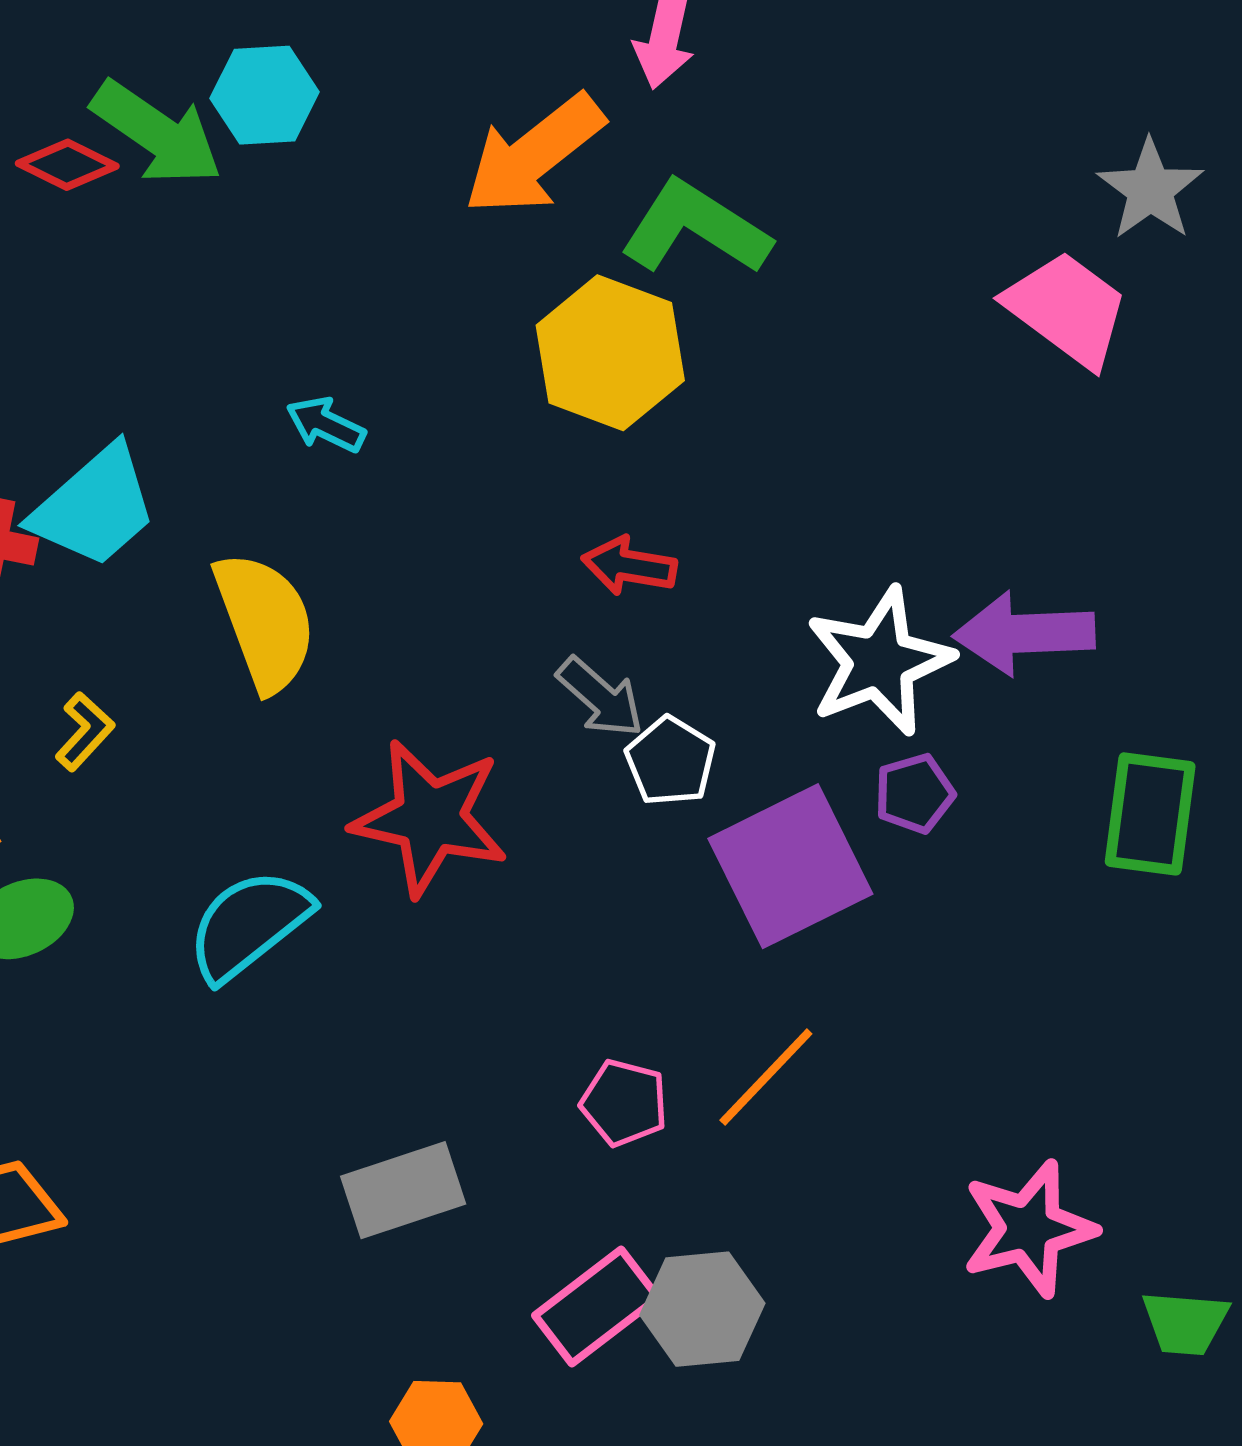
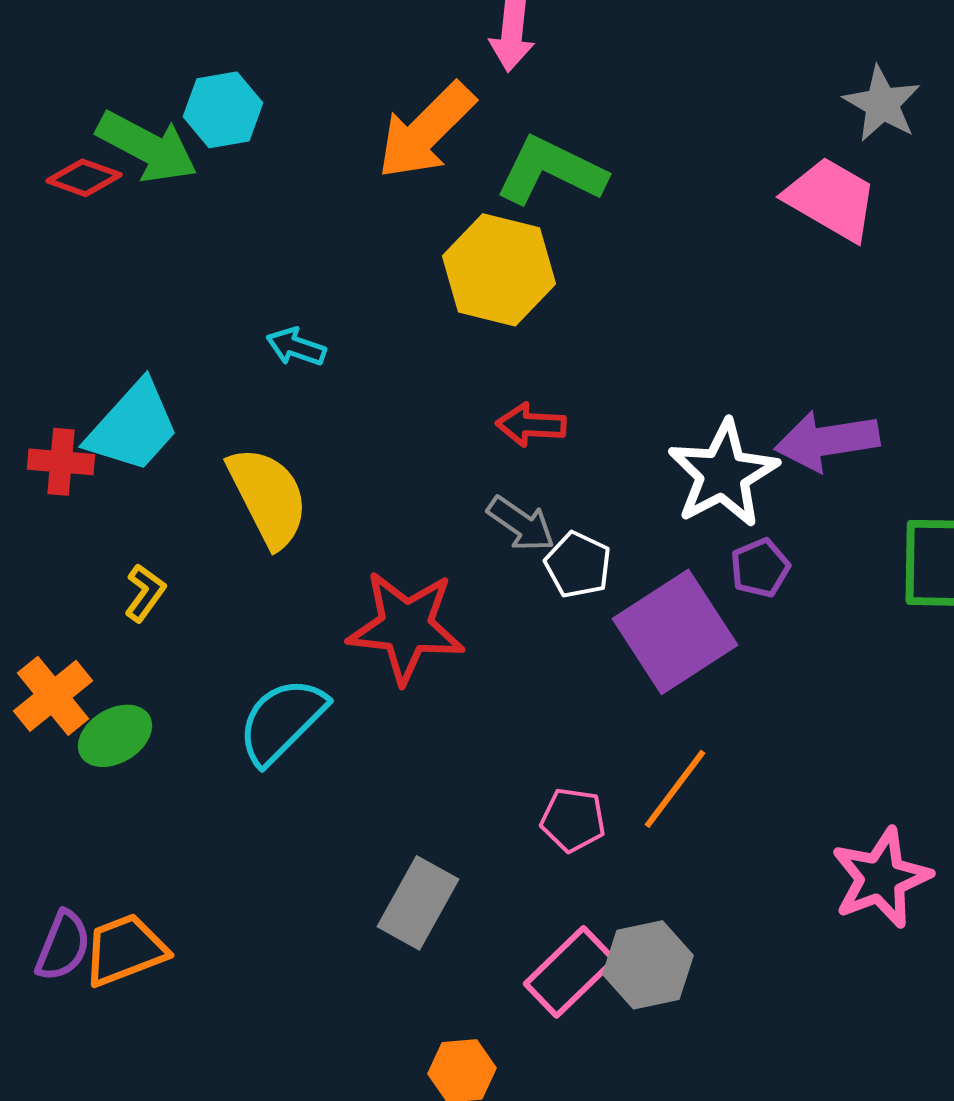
gray rectangle: (403, 1190) -> (418, 903), turned -36

